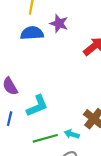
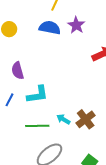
cyan arrow: (72, 134) -> (63, 119), moved

